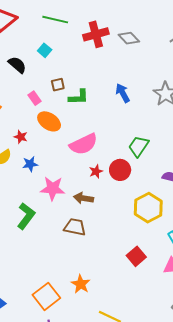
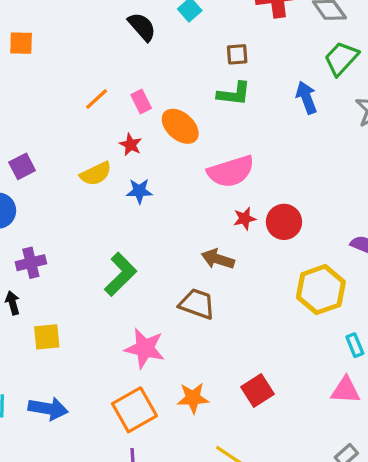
brown square: (58, 85) -> (237, 54), moved
pink rectangle: (35, 98) -> (141, 101), moved
green trapezoid: (139, 146) -> (341, 58), moved
pink star: (53, 189) -> (145, 348), moved
red square: (136, 256) -> (257, 390), moved
orange star: (81, 284) -> (193, 398), turned 30

